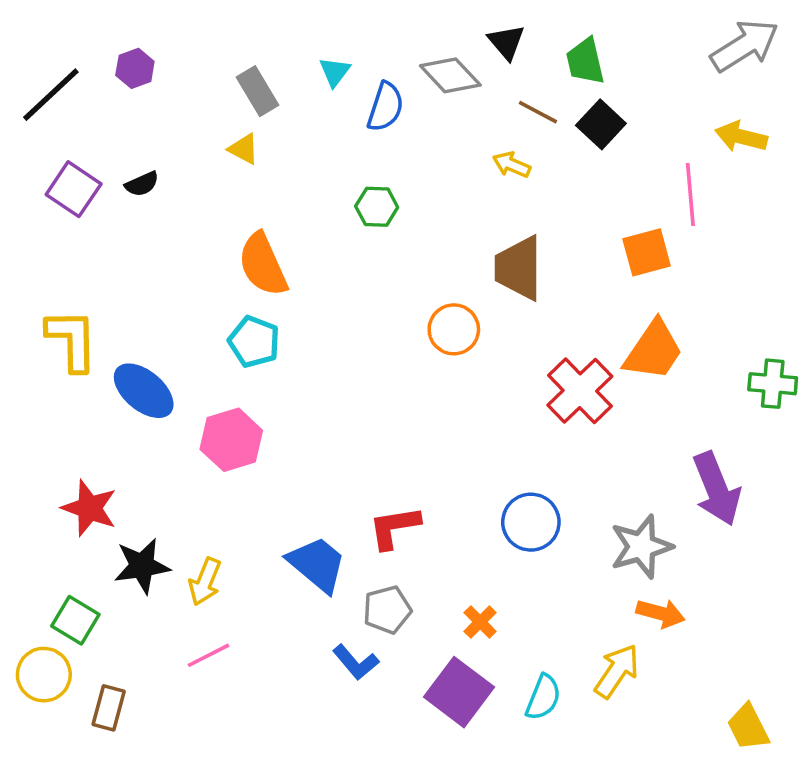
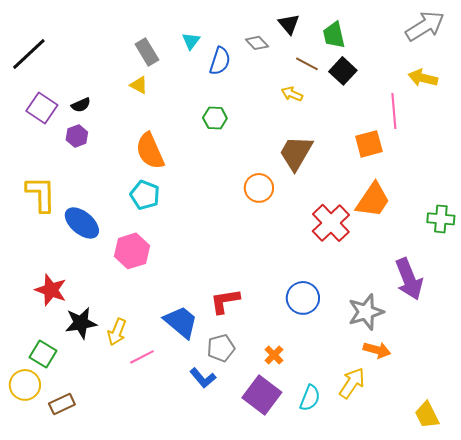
purple hexagon: (135, 68) -> (77, 136), moved
gray diamond: (450, 75) -> (257, 43), size x0.7
brown trapezoid: (519, 268) -> (296, 153), turned 30
pink line: (209, 655) -> (142, 357), moved
brown rectangle: (109, 708) -> (62, 404), turned 50

